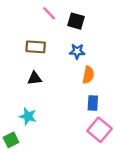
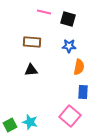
pink line: (49, 13) -> (44, 12), turned -32
cyan star: (28, 116) -> (30, 122), moved
pink square: (100, 130) -> (70, 116), moved

